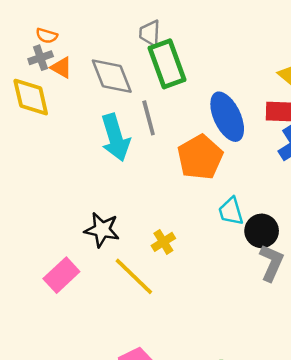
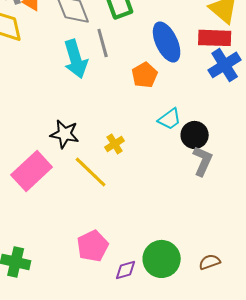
orange pentagon: (200, 157) -> (145, 75), size x0.7
cyan trapezoid: (231, 211) -> (170, 119), turned -110
pink rectangle: (61, 275) -> (32, 171), size x1.4

